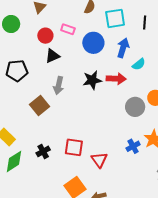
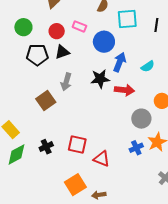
green circle: (11, 24) -> (23, 27), moved
blue arrow: (123, 48) -> (120, 62), moved
black pentagon: (17, 71) -> (37, 55), moved
red arrow: (116, 79) -> (124, 90), moved
gray circle: (135, 107) -> (141, 119), moved
red triangle: (99, 160) -> (102, 159), turned -36

